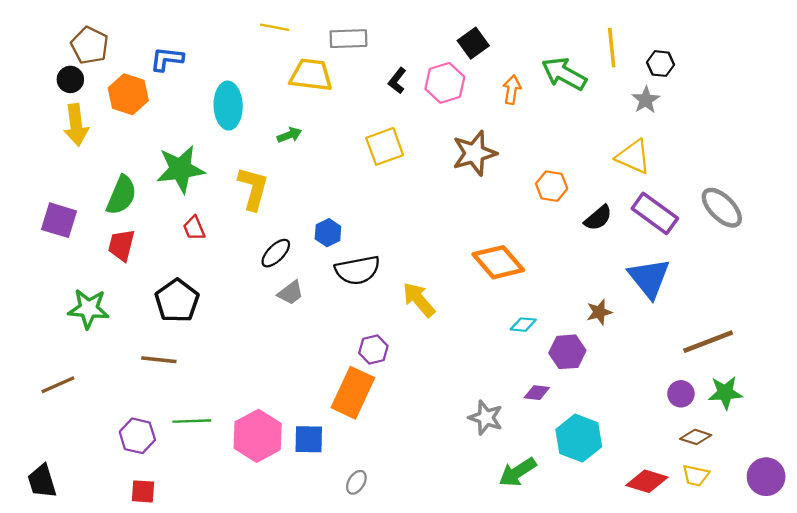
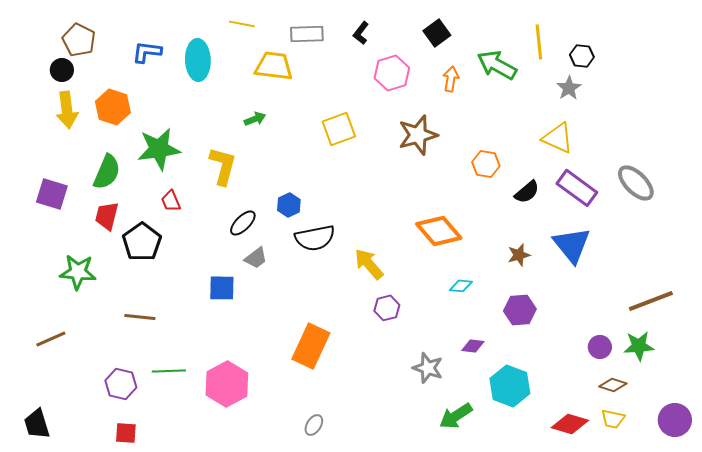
black square: (473, 43) -> (437, 33), moved
black L-shape: (397, 81) -> (361, 33), moved
orange hexagon: (128, 94) -> (113, 107), moved
cyan ellipse: (228, 106) -> (198, 60), moved
black pentagon: (177, 301) -> (142, 242), moved
brown star: (599, 312) -> (519, 255), moved
brown line: (708, 342) -> (651, 301), moved
purple hexagon: (373, 350) -> (387, 308), moved
purple hexagon: (567, 352) -> (520, 310), moved
blue square: (309, 439) -> (222, 288), moved

